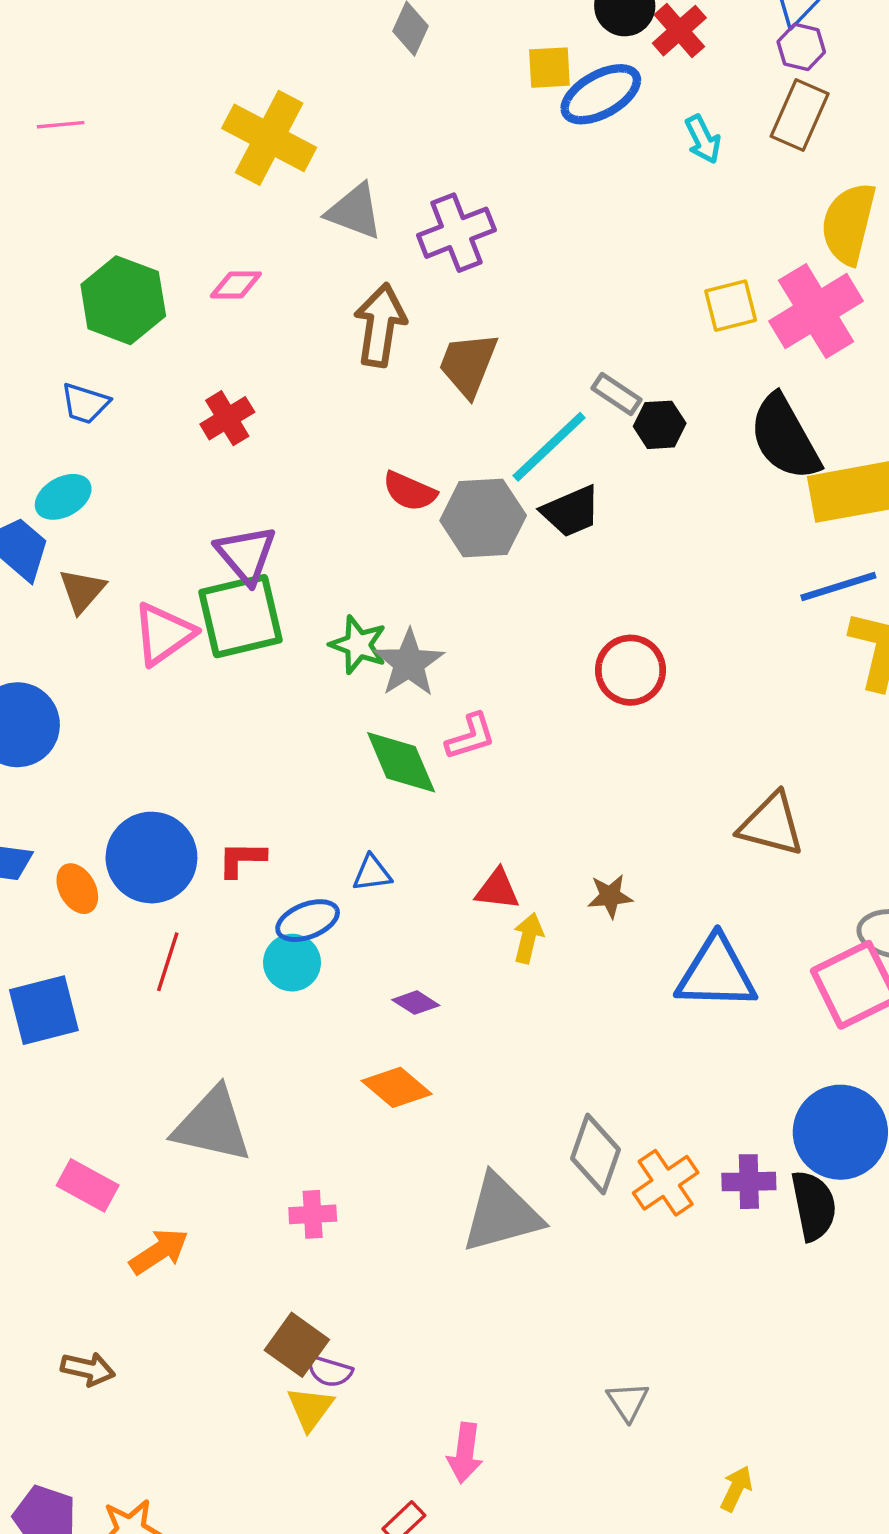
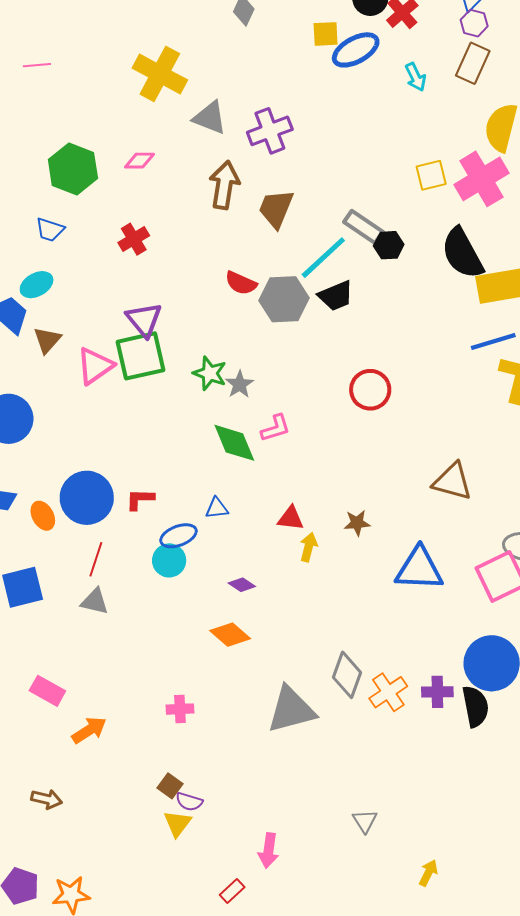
gray rectangle: (617, 394) -> (363, 227), size x1.4
gray star: (409, 663) -> (240, 384), size x0.7
gray triangle: (212, 1125) -> (95, 601), moved, size x0.6
brown square: (297, 1345) -> (170, 786), size x0.7

